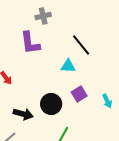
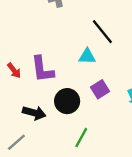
purple L-shape: (30, 43) -> (42, 69), moved

